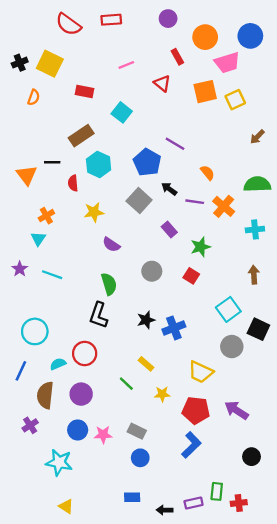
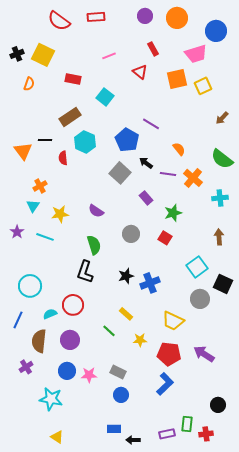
orange circle: (205, 37) -> (177, 18), moved
green semicircle: (257, 184) -> (222, 159), turned -140
yellow star: (94, 212) -> (60, 214), moved
black circle: (252, 457) -> (218, 405), moved
black arrow: (165, 510) -> (133, 440), moved

